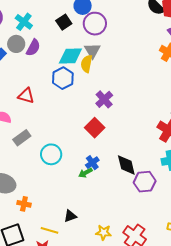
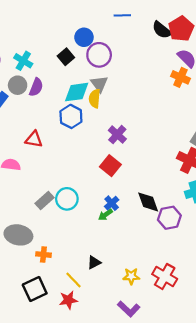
gray rectangle: (22, 138) -> (44, 200), moved
yellow line: (49, 230) -> (73, 280), turned 36

